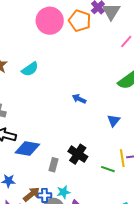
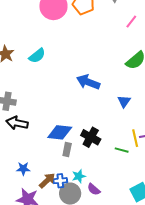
blue arrow: (79, 99) -> (88, 82), size x1.6
blue diamond: (27, 148) -> (60, 132), moved

